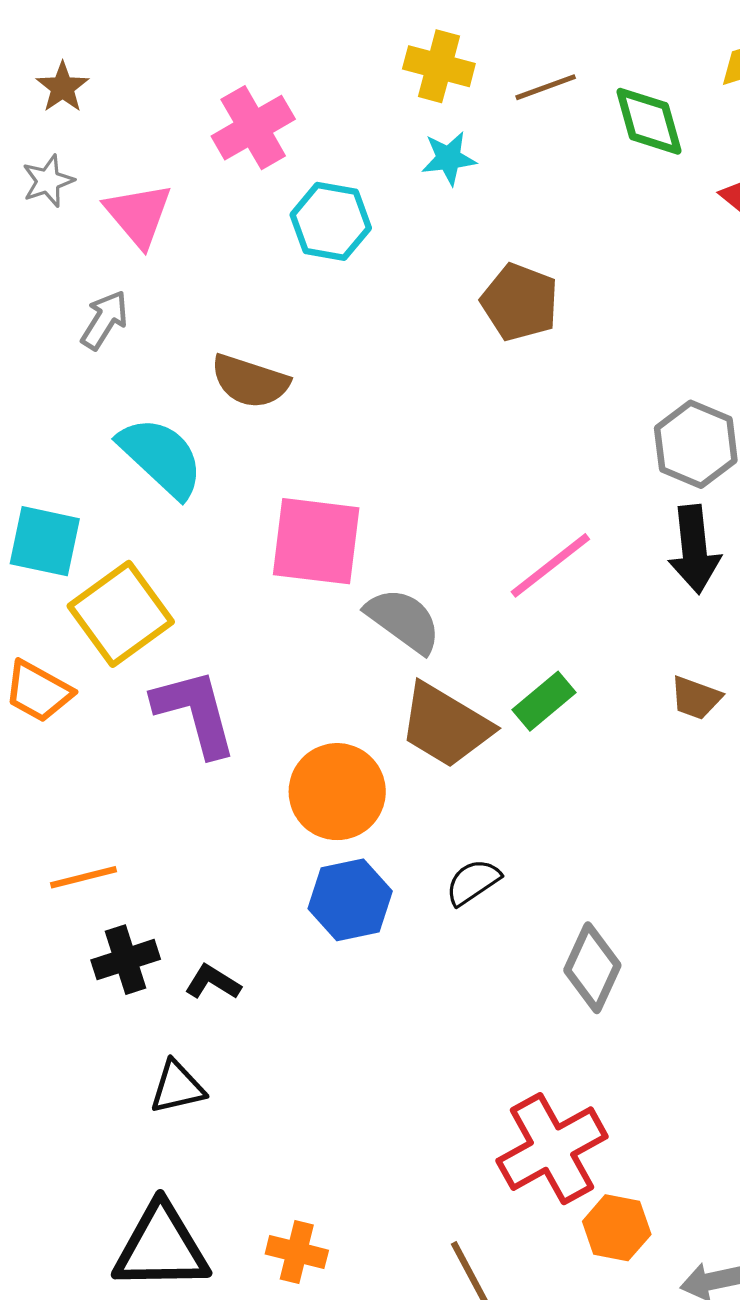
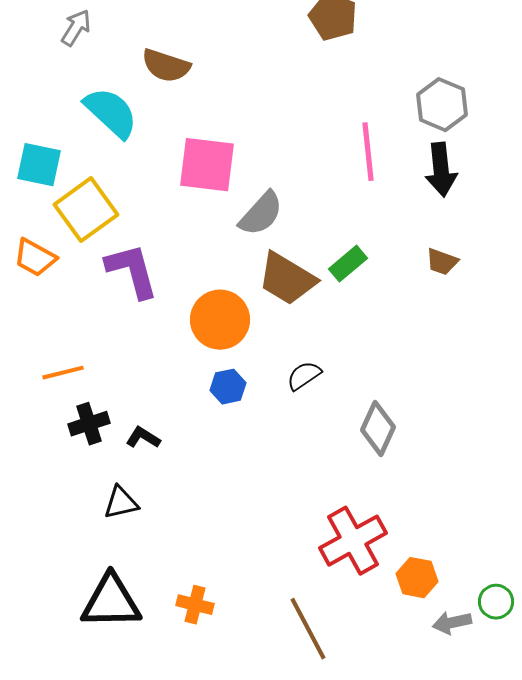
pink line: (550, 565) -> (368, 152), moved, turned -58
gray semicircle: (403, 620) -> (261, 214), turned 96
blue hexagon: (350, 900) -> (228, 387), size x0.7
orange hexagon: (617, 1228) -> (417, 578), moved

